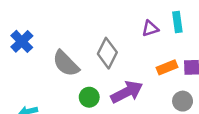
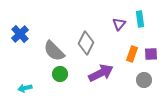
purple triangle: (150, 28) -> (119, 24), turned -32
orange rectangle: (167, 67) -> (132, 54), turned -49
green circle: (89, 97) -> (60, 74), moved

